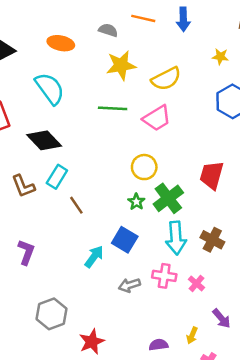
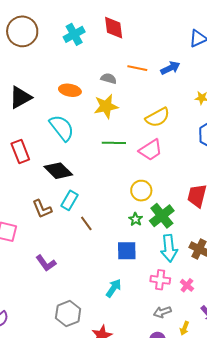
blue arrow: (183, 19) -> (170, 68), turned -114
yellow star: (121, 65) -> (106, 106), moved
blue square: (125, 240) -> (127, 251), turned -30
purple L-shape: (26, 252) -> (46, 263), turned 125
cyan arrow: (94, 257) -> (114, 288), moved
gray arrow: (129, 285) -> (162, 312), moved

